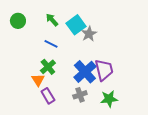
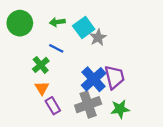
green arrow: (52, 20) -> (57, 22), turned -56
green circle: (18, 21) -> (20, 23), size x1.5
green cross: (48, 67) -> (41, 65), moved
gray cross: (80, 95) -> (88, 105), size x1.6

